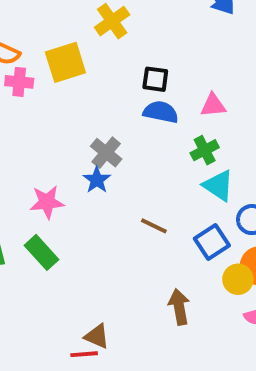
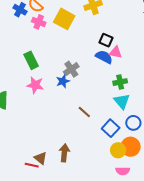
yellow square: (65, 62) -> (64, 19), turned 30
pink triangle: (213, 105) -> (116, 52), moved
blue square: (212, 242) -> (111, 128), turned -30
green rectangle: (41, 252) -> (31, 60), moved
brown arrow: (179, 307) -> (64, 153), moved

